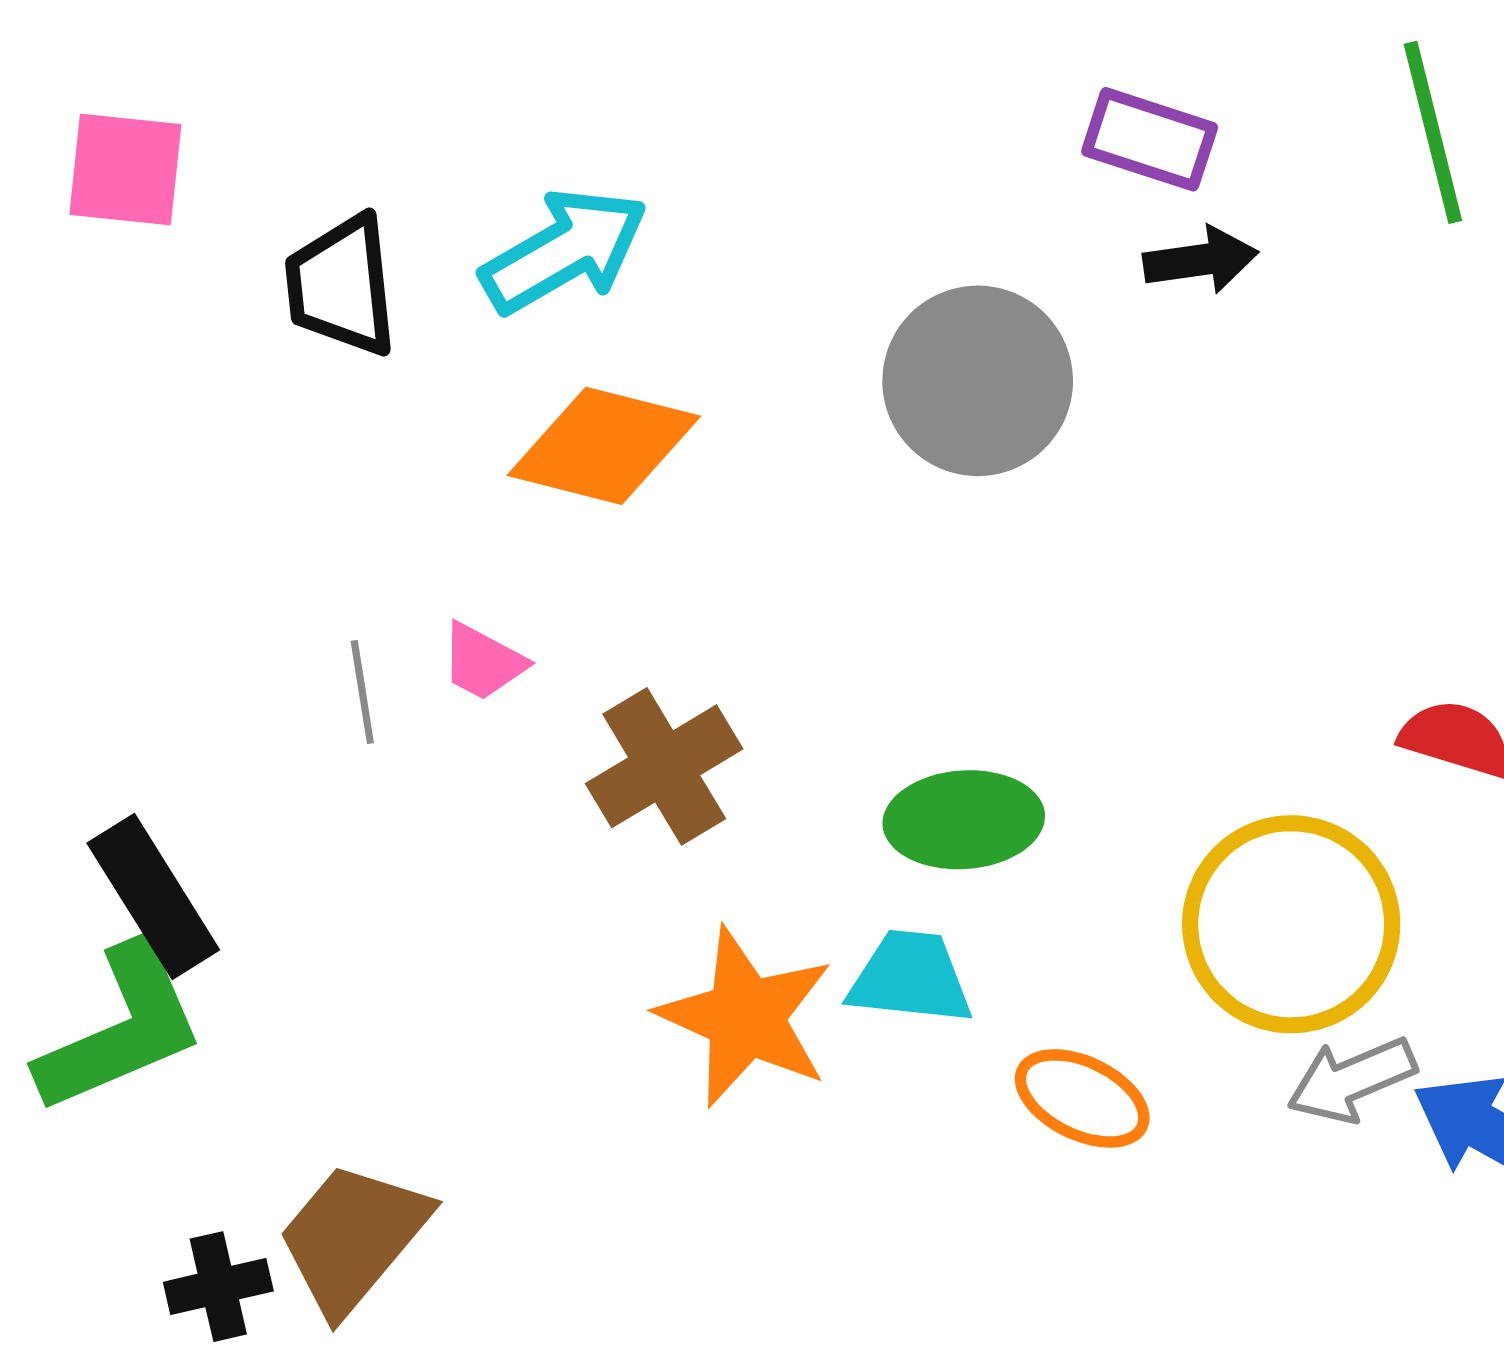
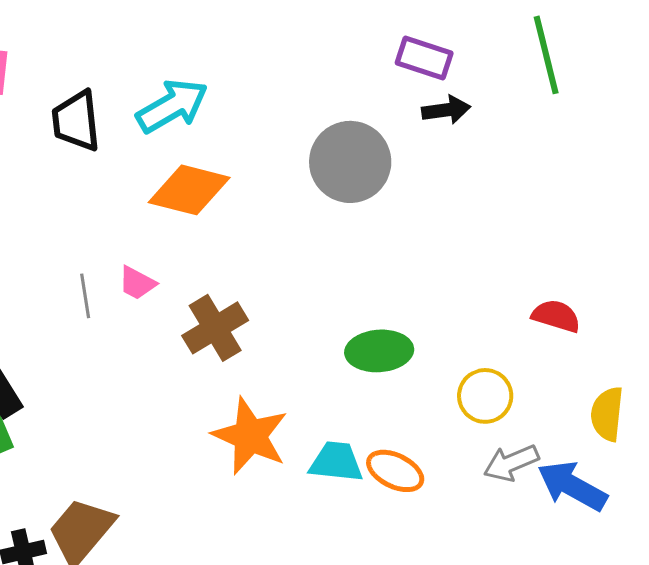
green ellipse: (964, 820) -> (379, 351), moved
yellow circle: (1291, 924) -> (485, 396), size x0.6
cyan trapezoid: (910, 978) -> (336, 462), moved

